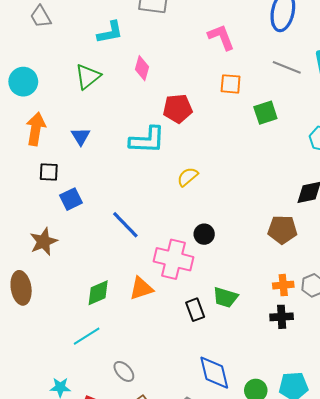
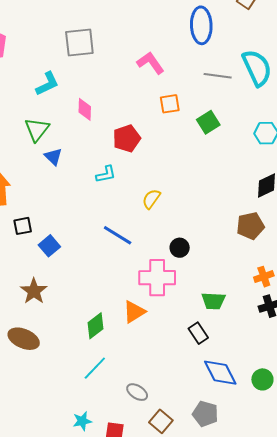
blue triangle: (81, 136) -> (53, 157), moved
cyan L-shape: (147, 140) -> (106, 174), size x0.6
blue line: (125, 225) -> (118, 235), moved
brown ellipse: (21, 288) -> (24, 339), turned -44
black rectangle: (195, 310) -> (198, 333), moved

